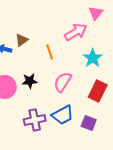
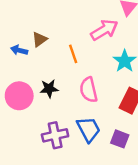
pink semicircle: (63, 82) -> (89, 90), turned -45
blue trapezoid: (63, 115) -> (89, 129), turned -90

